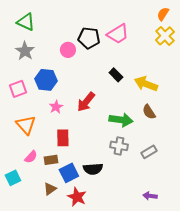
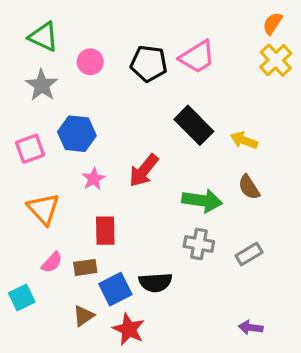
pink circle: (68, 50) -> (90, 62), moved
black rectangle: (116, 75) -> (194, 125), size x1.6
yellow arrow: (146, 84) -> (244, 140), size x0.7

